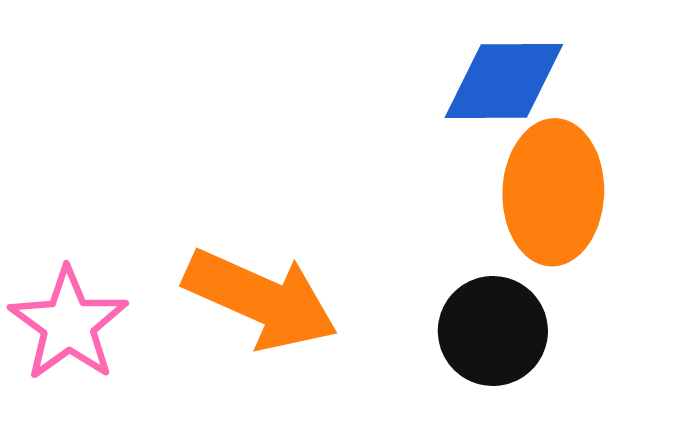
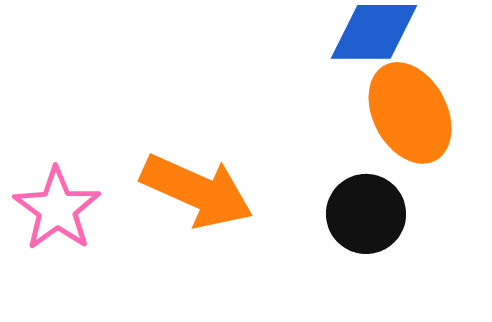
orange ellipse: (553, 192) -> (410, 113), turned -30

